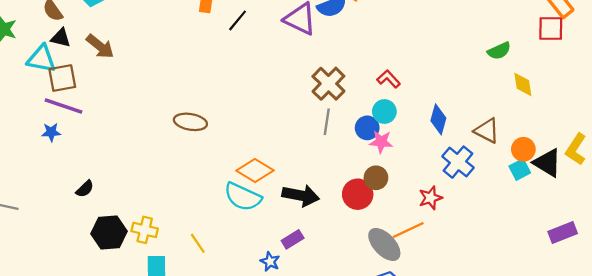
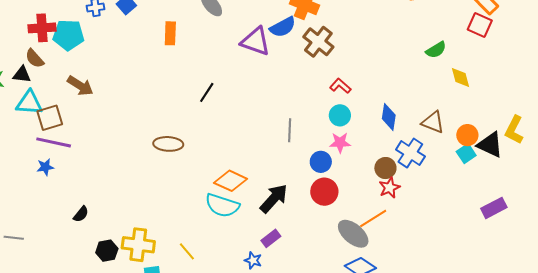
black line: (238, 20) -> (207, 92), moved
red square: (551, 29) -> (480, 25), turned 30
black triangle: (61, 38) -> (22, 75), moved
brown cross: (328, 84) -> (318, 42), moved
blue circle: (367, 128) -> (321, 162), moved
brown circle: (376, 178) -> (385, 168), moved
black arrow: (301, 195) -> (274, 198), turned -52
yellow cross: (145, 230) -> (138, 245), size x1.4
black hexagon: (109, 233) -> (107, 251), size x0.7
purple rectangle: (563, 233) -> (494, 208), moved

